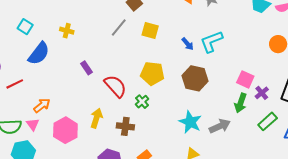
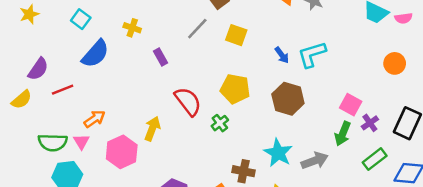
purple rectangle: (86, 68) -> (161, 57), moved
yellow arrow: (96, 118) -> (152, 129), moved
brown cross: (125, 126) -> (244, 171), moved

